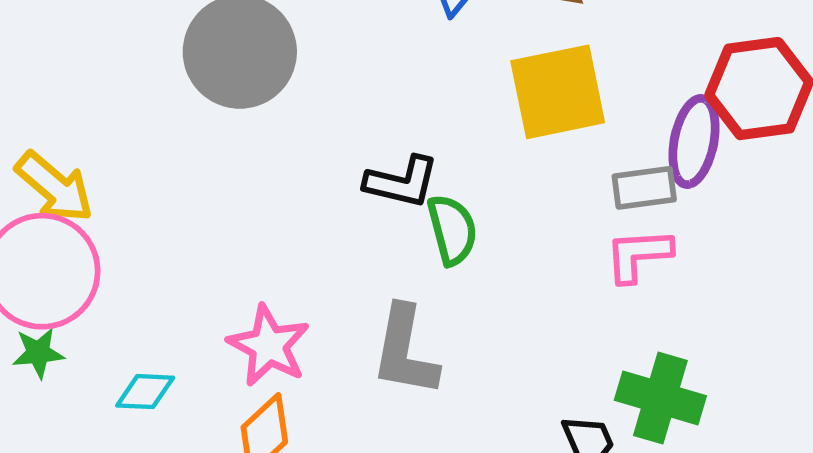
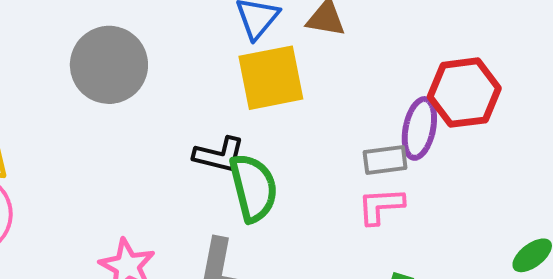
yellow square: (558, 92) -> (271, 78), moved
green semicircle: (452, 230) -> (254, 188), size x1.4

